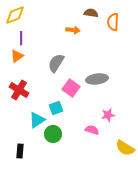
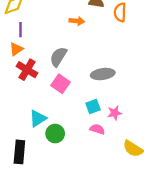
pink square: (71, 88) -> (61, 84), moved
red cross: (19, 90) -> (27, 70), moved
cyan square: (56, 108) -> (93, 106), moved
black rectangle: (20, 151) -> (19, 152), size x1.5

